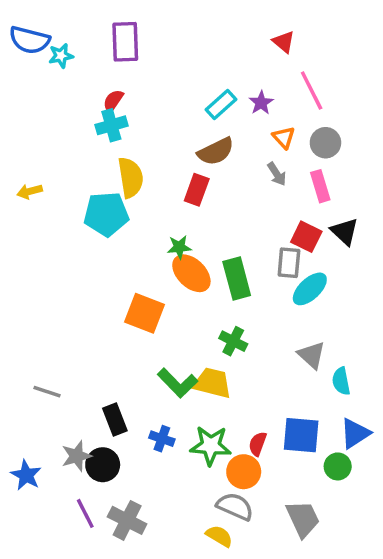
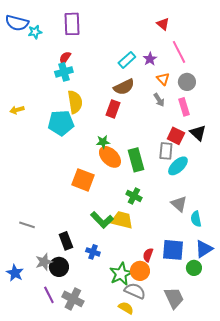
green star: (211, 446) -> (121, 274), moved, turned -30

